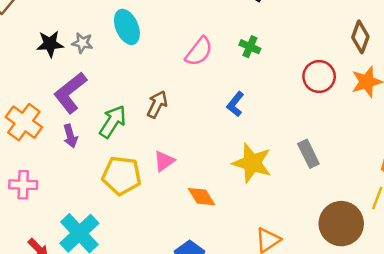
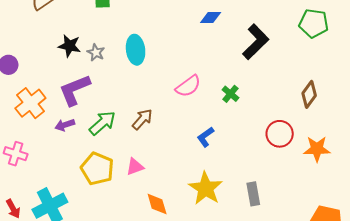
brown diamond: (360, 37) -> (309, 94), moved
purple arrow: (70, 136) -> (65, 125), turned 72

